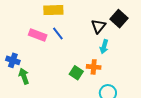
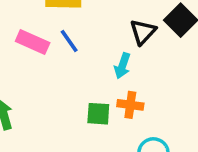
cyan arrow: (104, 47) -> (122, 66), moved
green square: (76, 73) -> (98, 114), turned -32

